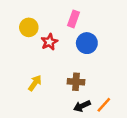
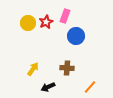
red star: (49, 42) -> (46, 22), moved
black arrow: (82, 106) -> (48, 87), moved

